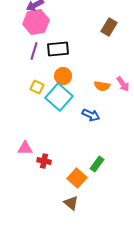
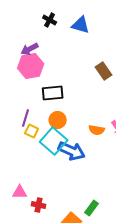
brown rectangle: (109, 27) -> (104, 71), turned -66
purple line: (34, 51) -> (26, 118), moved
blue arrow: (91, 115) -> (72, 151), moved, size x1.5

